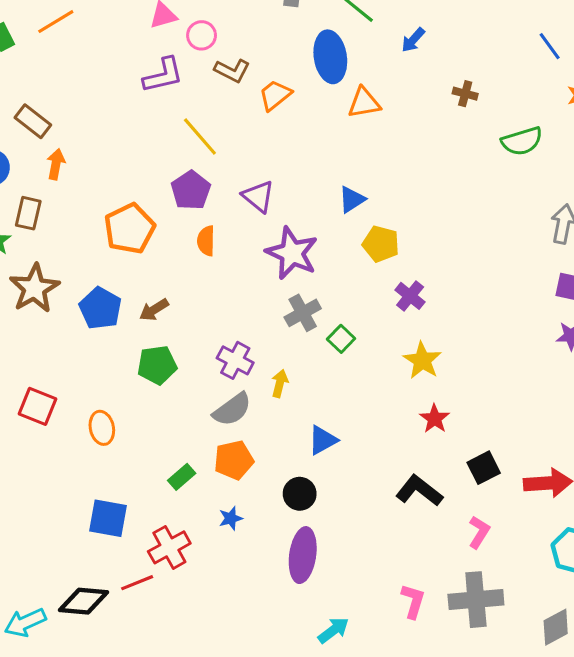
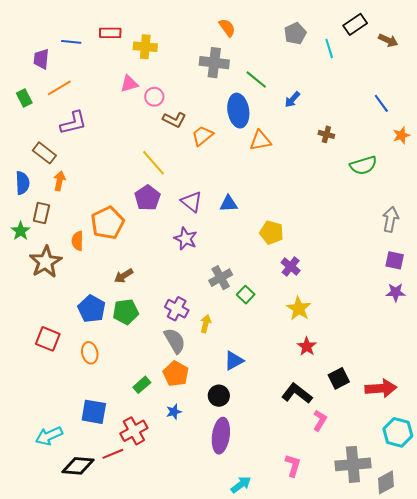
purple L-shape: (163, 75) -> (73, 123), moved
blue triangle: (352, 199) -> (228, 204), moved, turned 30
orange semicircle: (206, 241) -> (78, 241), moved
purple star: (292, 253) -> (186, 239), moved, size x0.7
blue pentagon: (100, 308) -> (92, 309), moved
gray semicircle: (232, 409) -> (175, 341), turned -84
orange pentagon: (234, 460) -> (176, 374), turned -30
pink L-shape: (479, 532) -> (320, 420), moved
gray cross: (476, 600) -> (353, 464), moved
cyan arrow: (25, 623) -> (49, 436), moved

